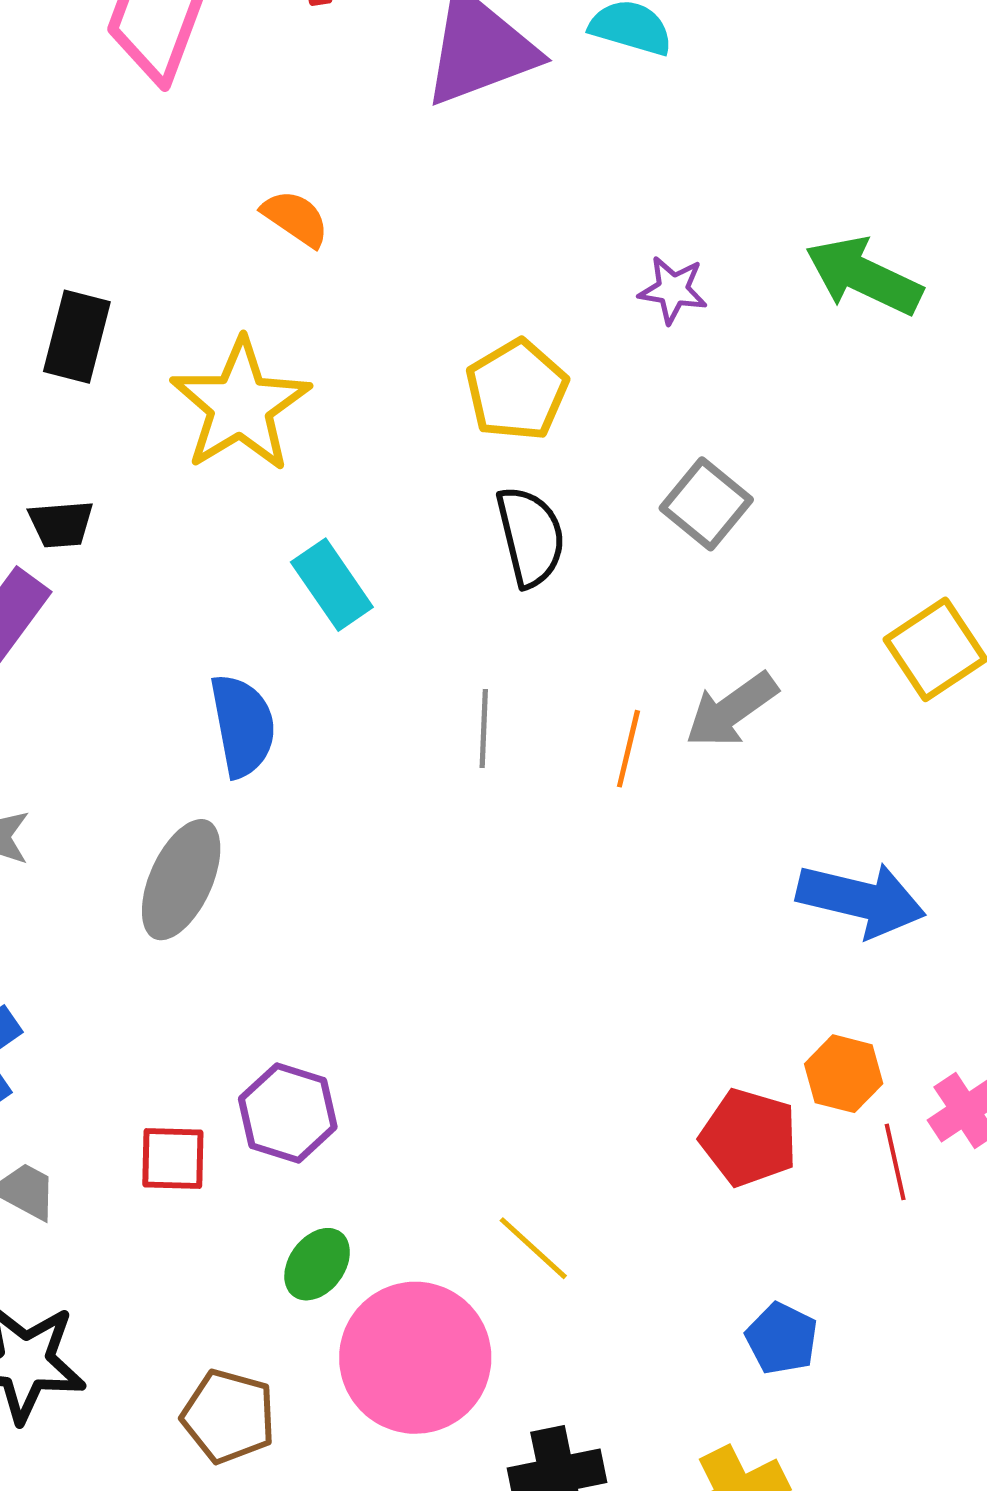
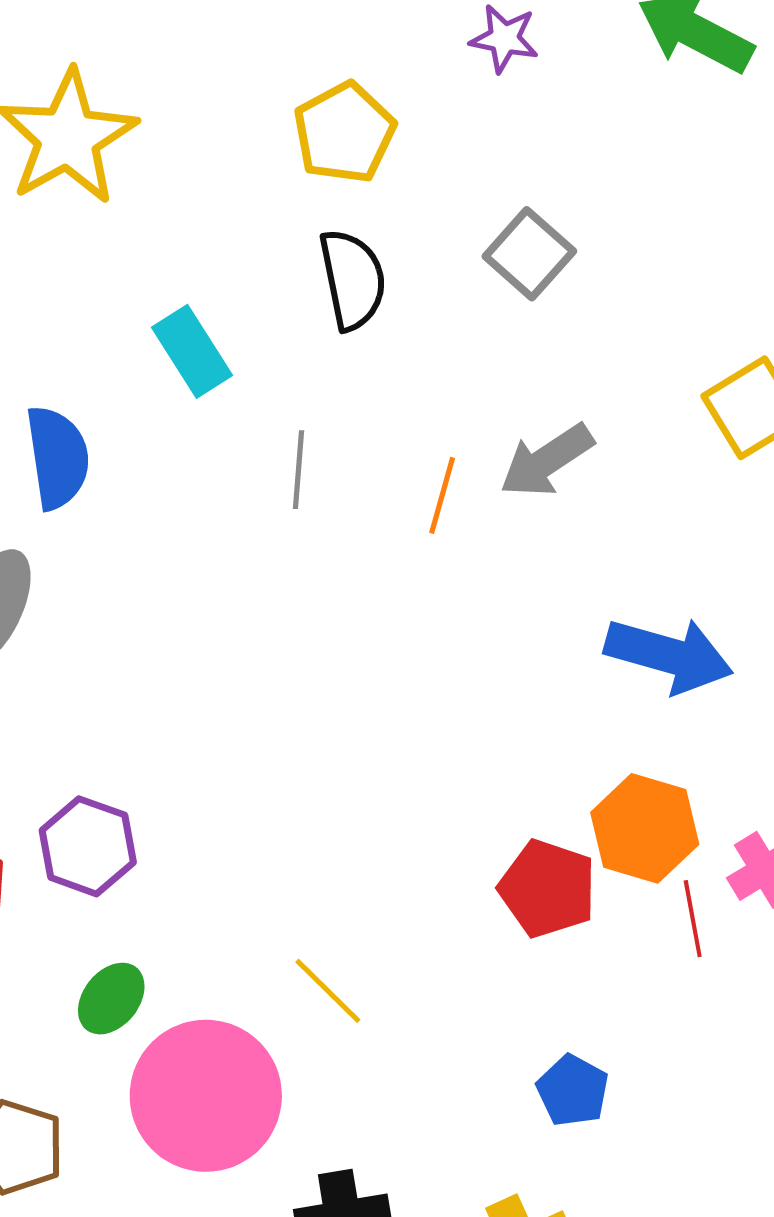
cyan rectangle: (332, 585) -> (192, 351), moved
orange hexagon: (844, 1074) -> (645, 828), size x1.4

